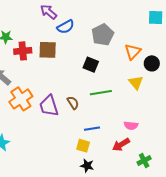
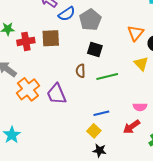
gray pentagon: (103, 35) -> (90, 20), moved
brown semicircle: (73, 103) -> (81, 71), moved, turned -144
yellow square: (83, 146) -> (94, 131), turned 32

